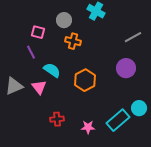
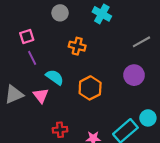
gray circle: (64, 20) -> (60, 13), moved
pink square: (38, 32) -> (27, 36), moved, turned -32

